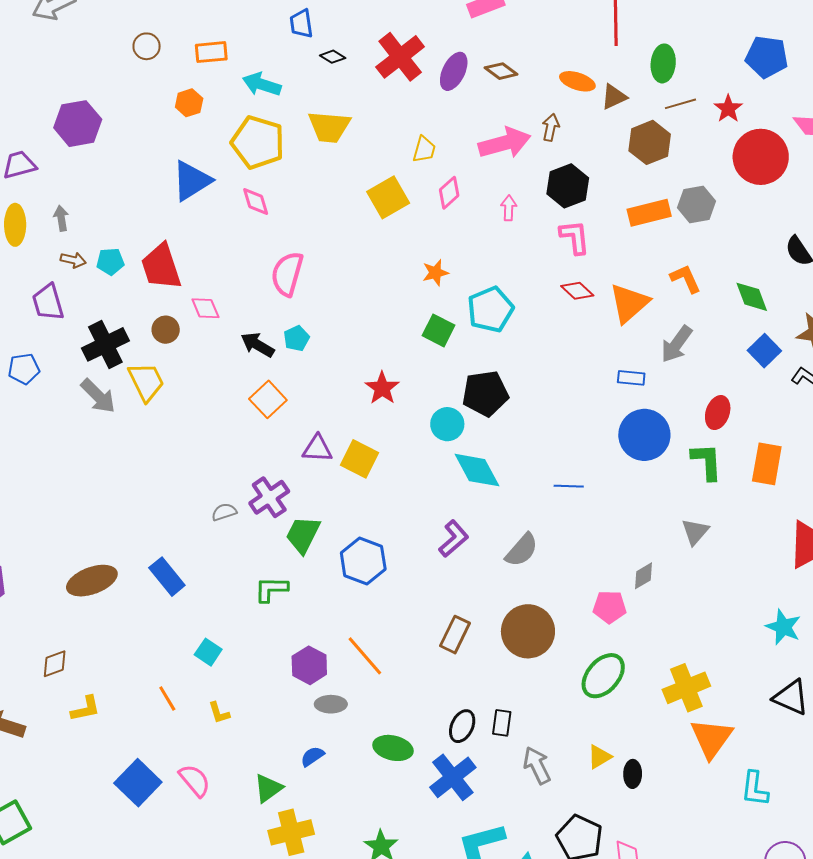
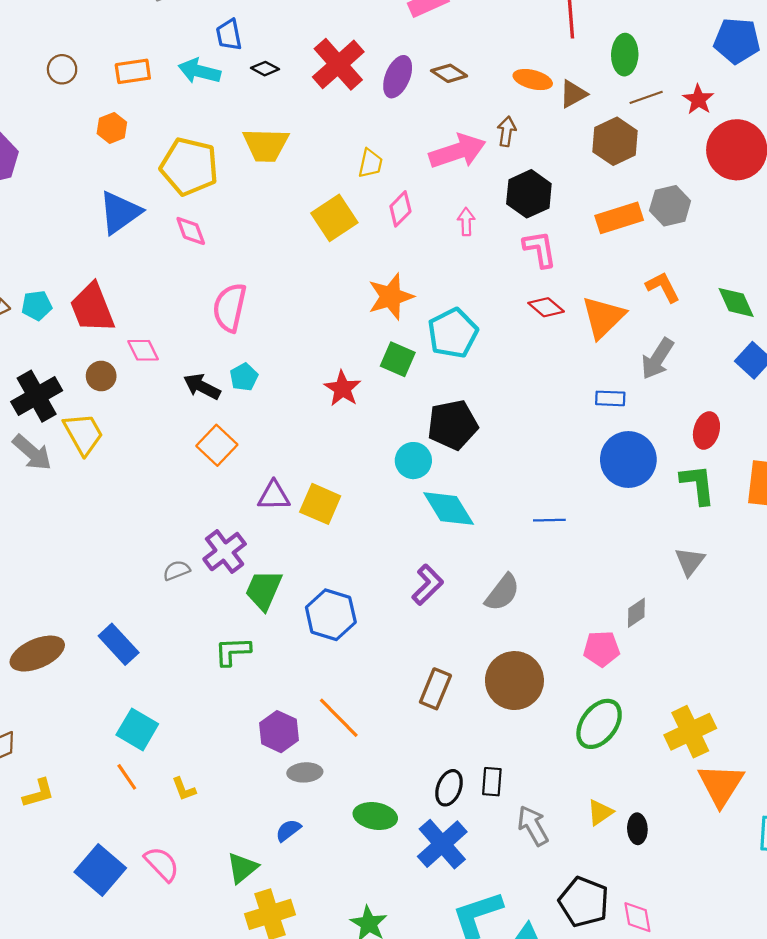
cyan arrow: (262, 84) -> (199, 71), moved
orange star: (435, 273) -> (391, 297), size x1.6
red star: (382, 388) -> (343, 389), moved
cyan square: (208, 652) -> (137, 729), moved, size x1.4

